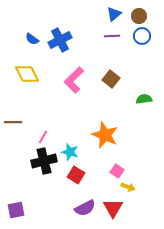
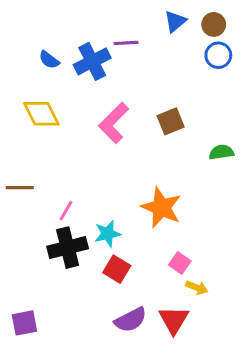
purple line: (112, 36) -> (126, 43), moved
brown square: (111, 79) -> (171, 121), turned 30
cyan star: (70, 152) -> (108, 234), turned -30

